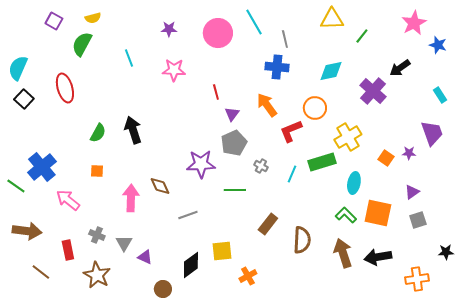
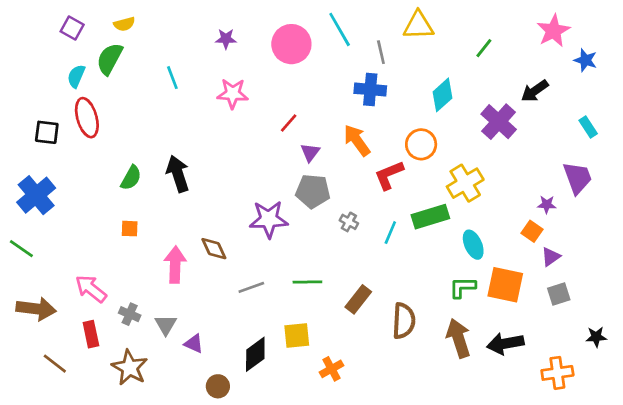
yellow triangle: (332, 19) -> (418, 25), moved
cyan semicircle: (18, 68) -> (76, 76), moved, size x0.7
cyan diamond: (331, 71) -> (442, 95), turned -30
red line: (216, 92) -> (289, 123), turned 56
black square: (24, 99) -> (47, 132), moved, turned -36
gray pentagon: (234, 143) -> (313, 191), turned 30
orange square: (386, 158) -> (532, 231), moved
blue cross: (42, 167) -> (36, 195), moved
cyan ellipse: (354, 183) -> (473, 245), turned -35
green line: (235, 190) -> (307, 282), moved
pink arrow: (68, 200) -> (91, 289), moved
green L-shape: (346, 215) -> (462, 287), turned -45

